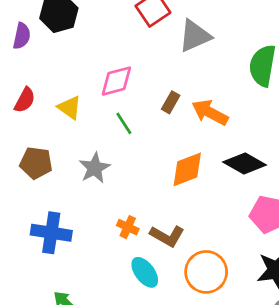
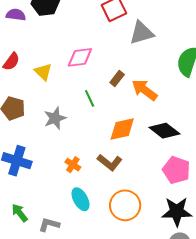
purple semicircle: (22, 36) -> (16, 15), turned -102
green line: (124, 123) -> (90, 98), moved
brown L-shape: (167, 236) -> (110, 162), moved

